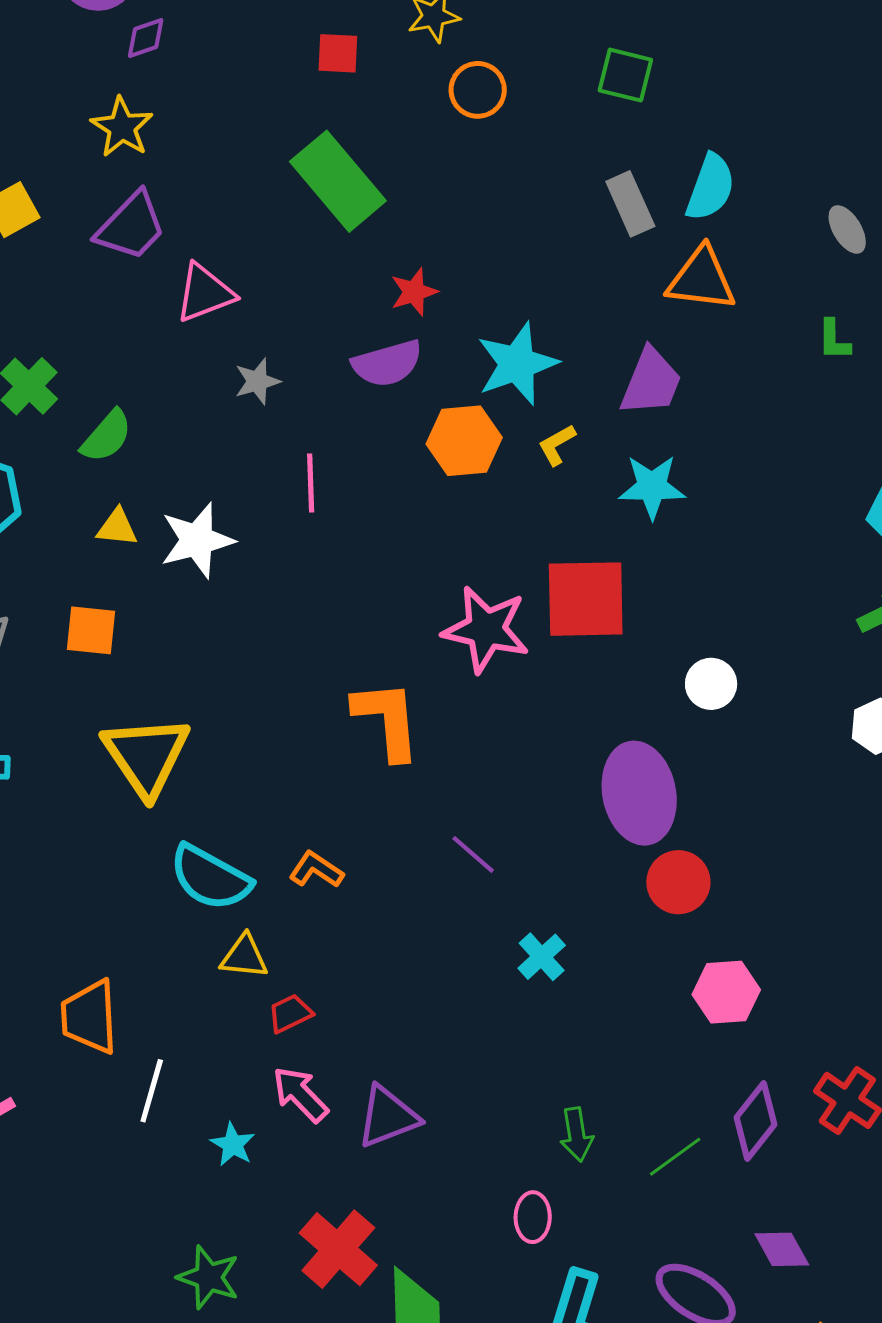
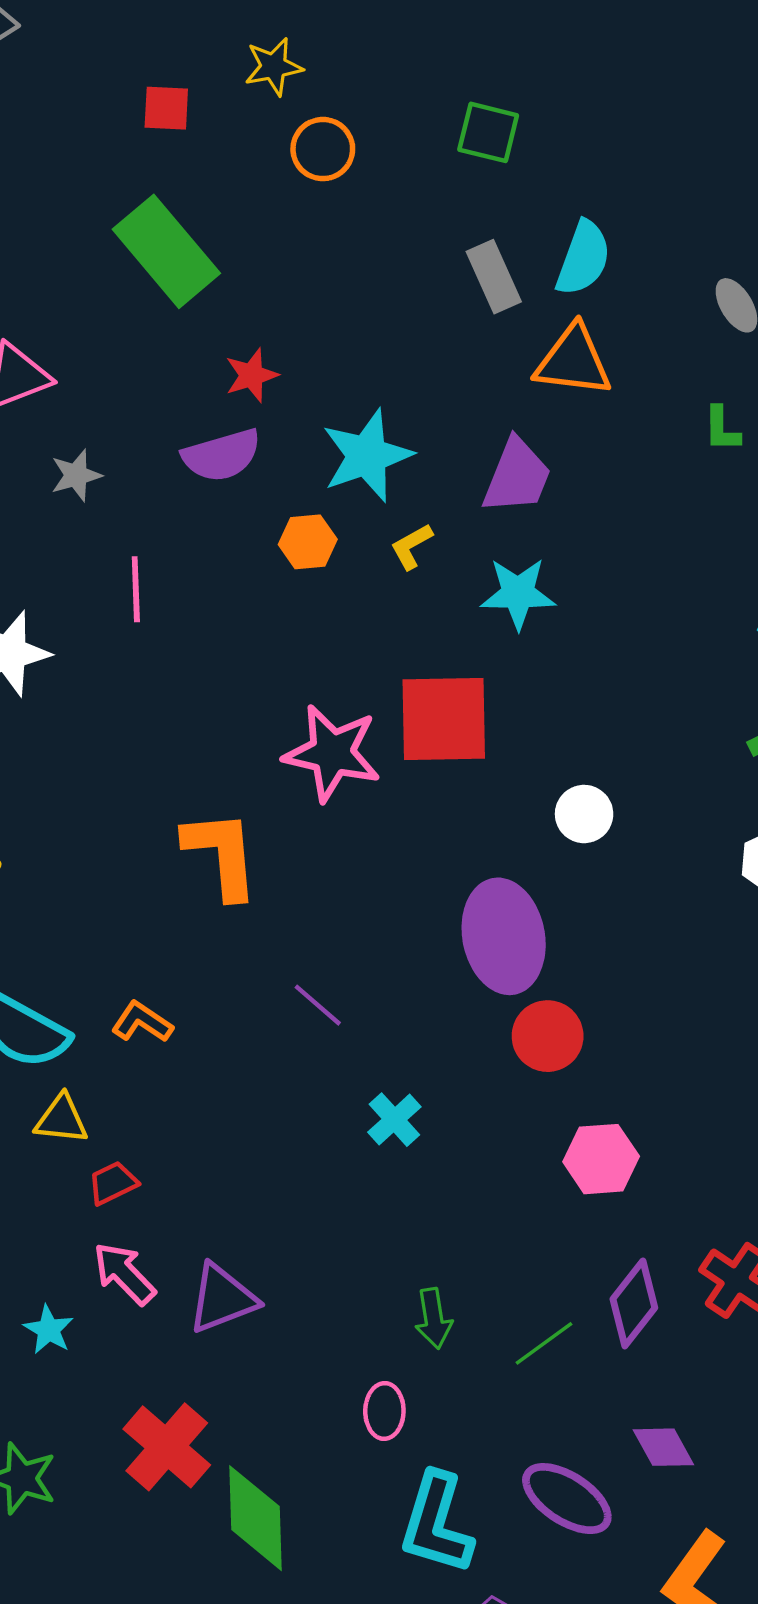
orange hexagon: (464, 441) -> (308, 542), size x0.7

